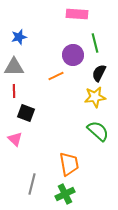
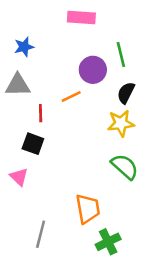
pink rectangle: (77, 14) -> (81, 18), moved
red line: (14, 91) -> (41, 113), moved
green cross: (65, 194) -> (108, 242), moved

